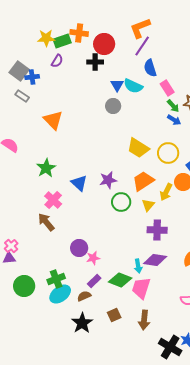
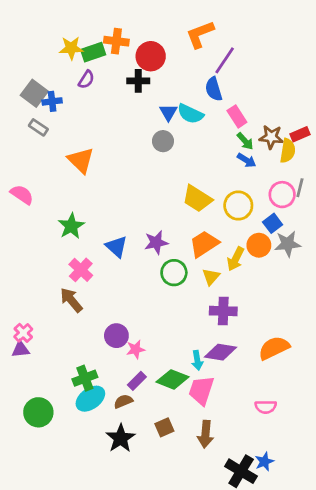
purple line: (142, 46) -> (225, 60), moved
green circle: (24, 286) -> (38, 412), moved

